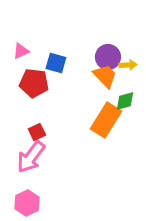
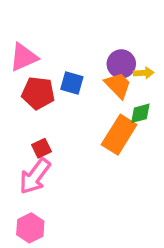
pink triangle: (21, 51) -> (24, 57), size x1.6
blue square: (56, 63) -> (72, 83), moved

